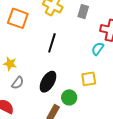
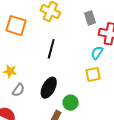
gray rectangle: (83, 12) -> (90, 18), moved, turned -32
yellow square: (89, 79) -> (93, 74), moved

